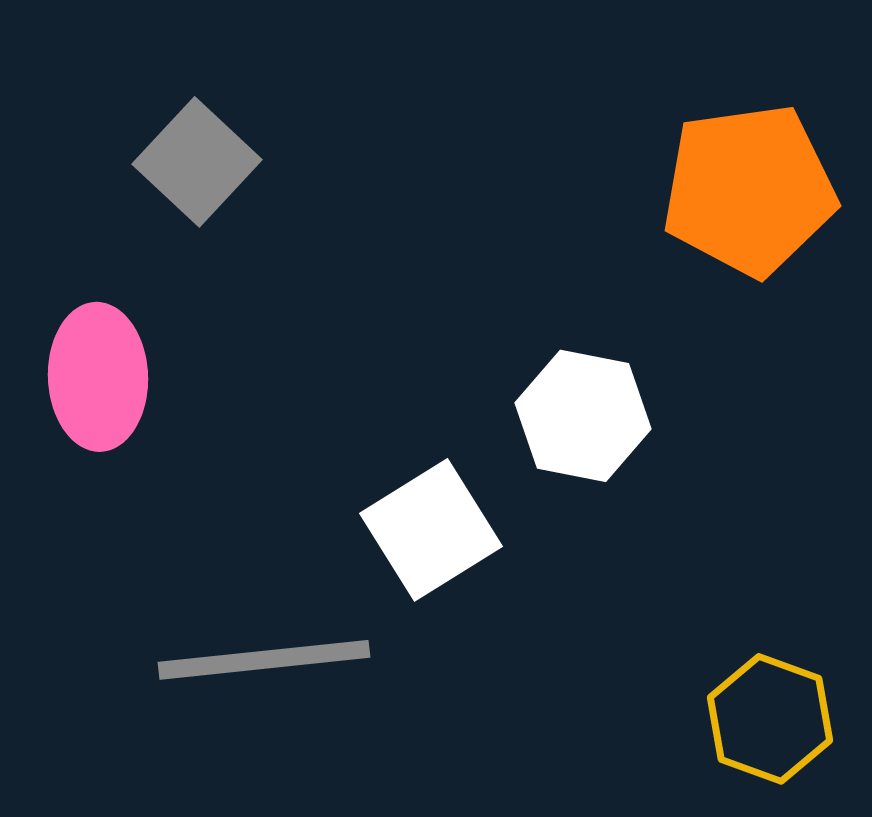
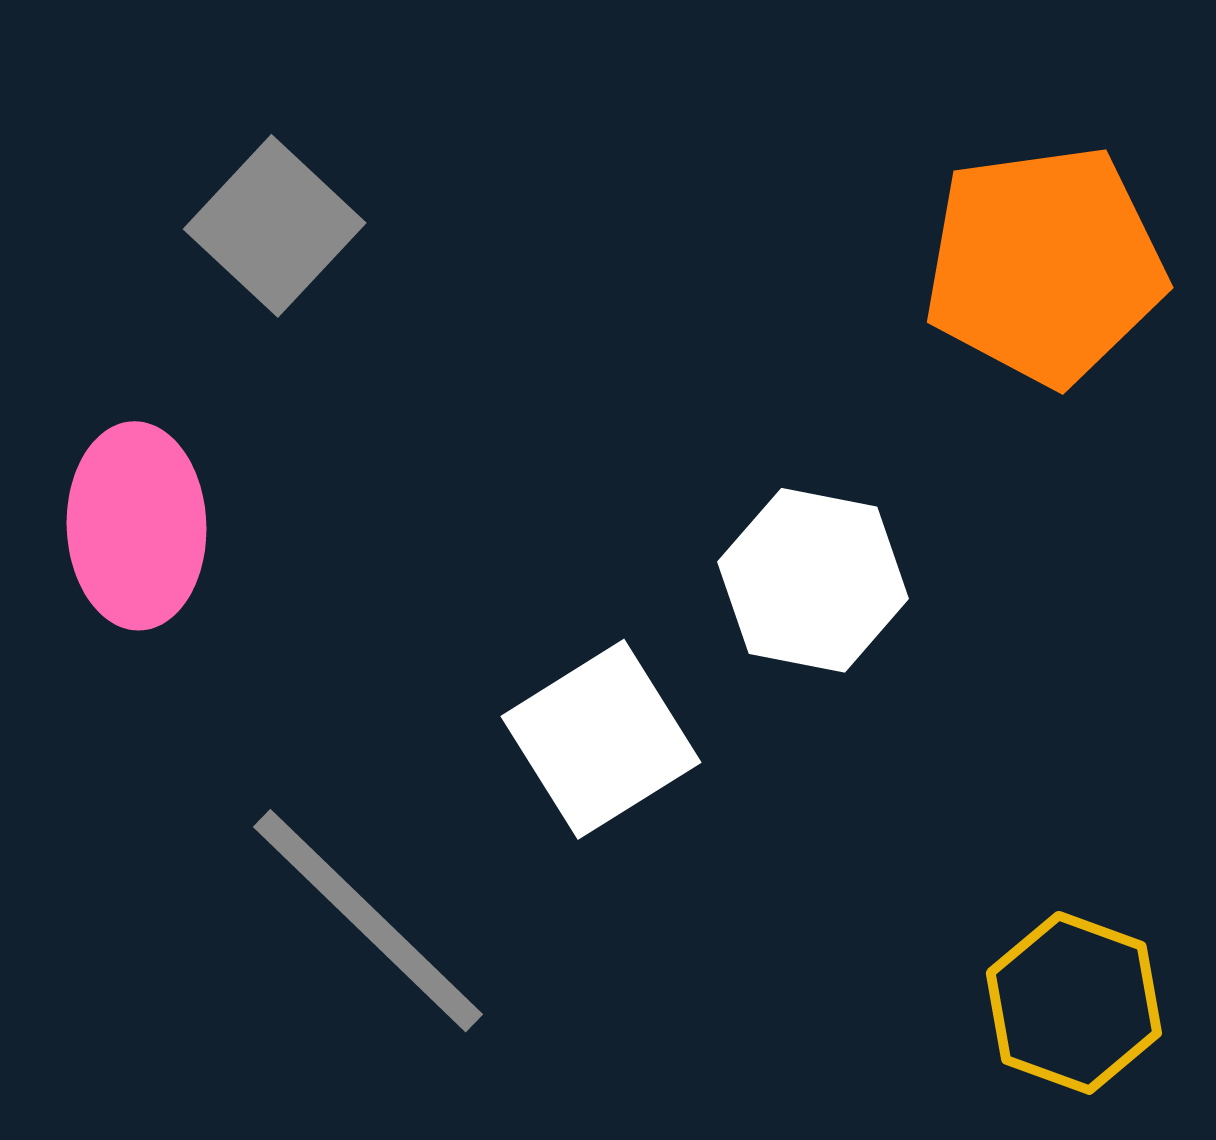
gray line: (264, 660) -> (368, 921), turned 50

